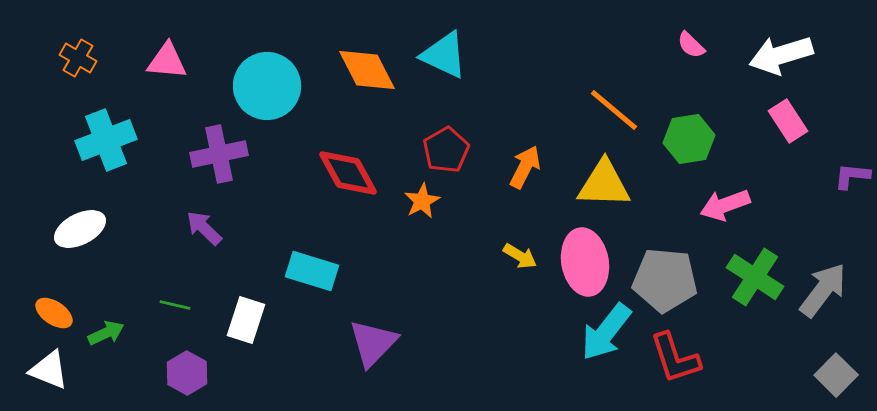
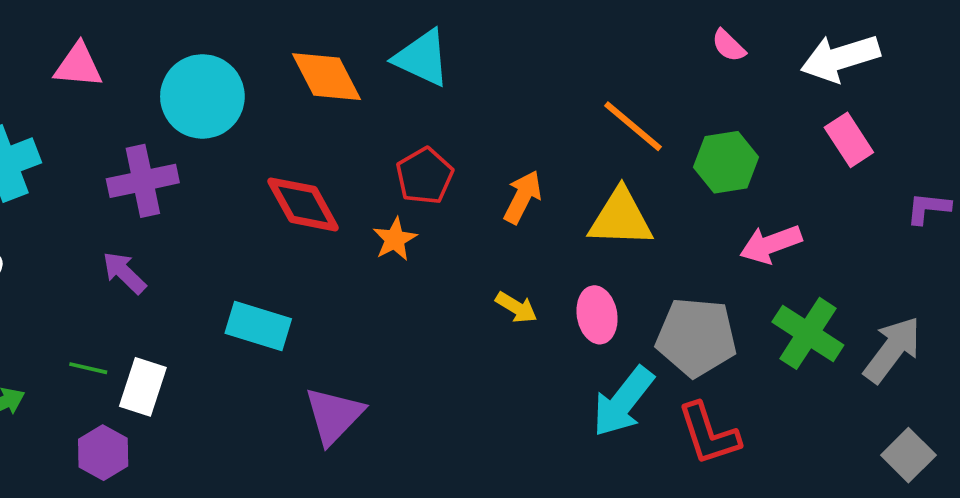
pink ellipse: (585, 262) -> (597, 315), size x0.7
white rectangle: (246, 320) -> (143, 387), moved

